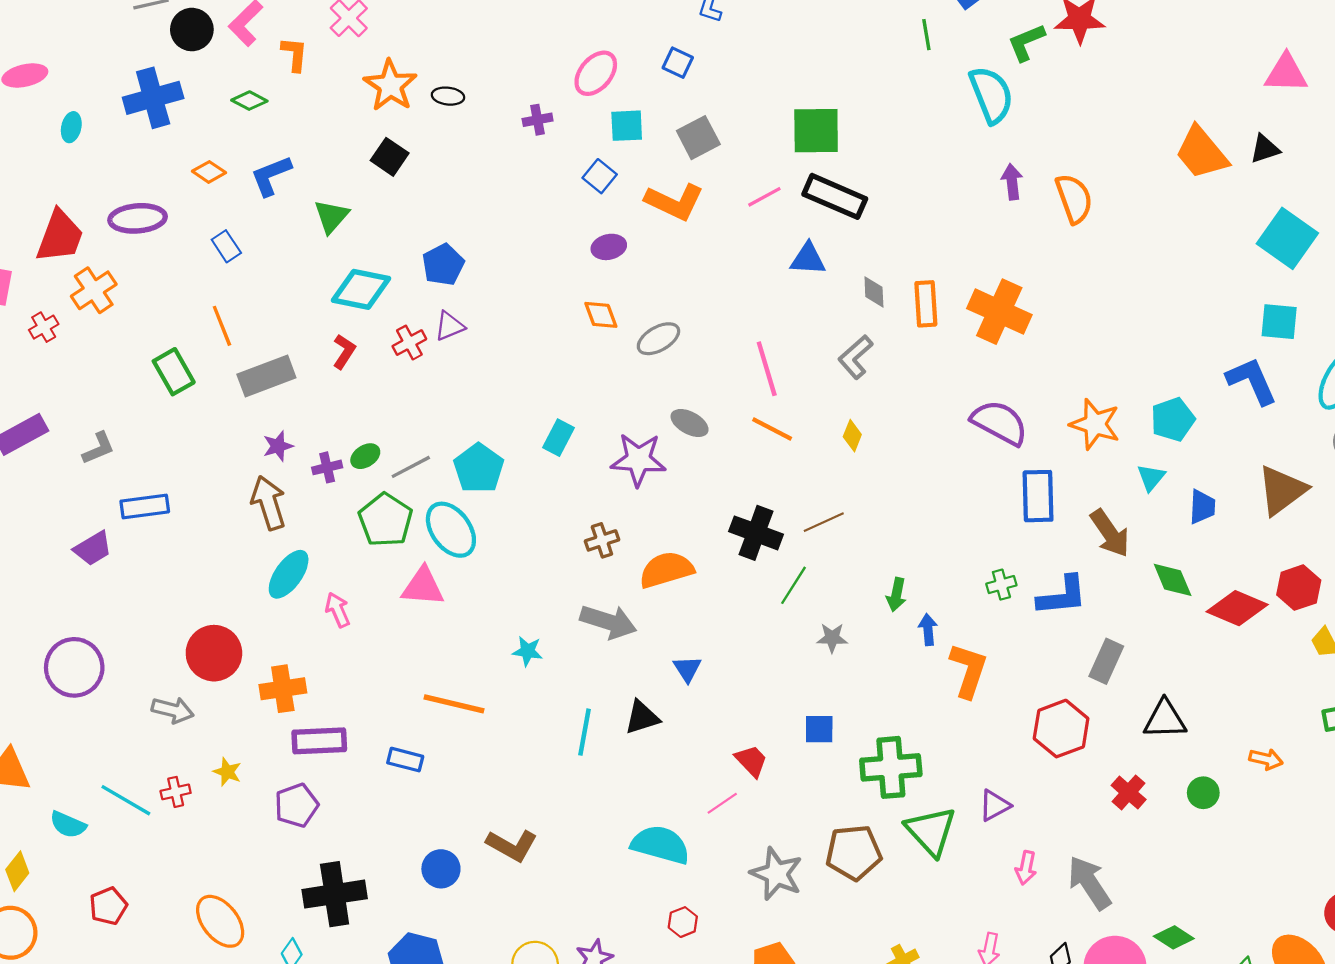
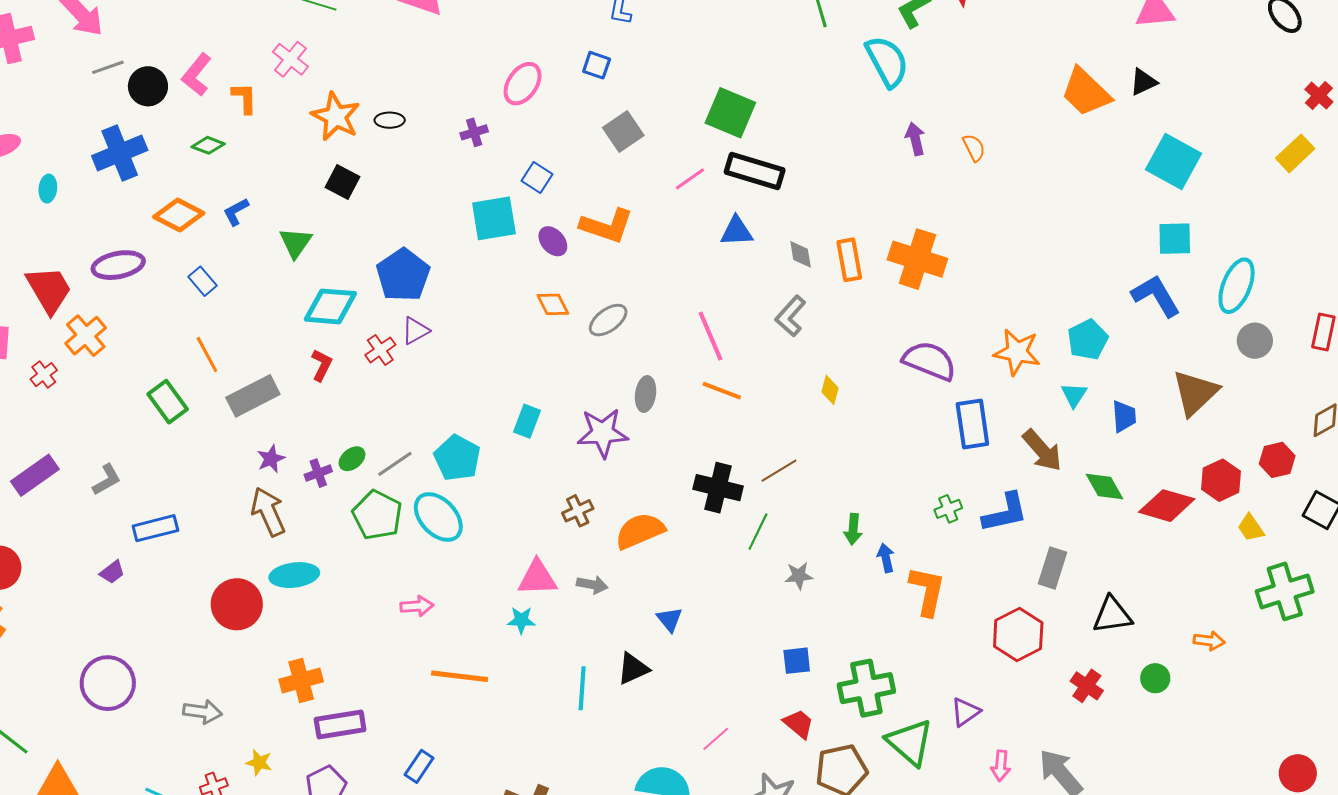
cyan square: (627, 126) -> (494, 218), moved, size x1.4
green square: (816, 131) -> (730, 113), turned 30
orange diamond: (209, 172) -> (179, 215), size x1.6
blue L-shape: (271, 176) -> (236, 212), size x0.7
orange semicircle: (1074, 199) -> (974, 148), size x0.6
orange L-shape: (675, 202) -> (607, 226), moved
red trapezoid: (60, 236) -> (49, 290), turned -44
purple ellipse: (609, 247) -> (553, 241), turned 68
blue pentagon: (443, 265) -> (403, 275), size x1.4
gray ellipse: (690, 423) -> (646, 394), turned 76
yellow diamond: (852, 436) -> (830, 390), moved
purple trapezoid: (93, 548) -> (112, 572), size x0.7
cyan ellipse: (289, 574) -> (294, 575), turned 54
pink triangle: (423, 587) -> (537, 578), moved
pink arrow: (338, 610) -> (417, 606), moved, turned 116
gray arrow: (608, 622) -> (592, 585), size x0.6
red circle: (214, 653) -> (237, 604), moved
blue rectangle: (405, 760) -> (419, 766), moved, turned -64
red trapezoid: (751, 761) -> (799, 724), moved

